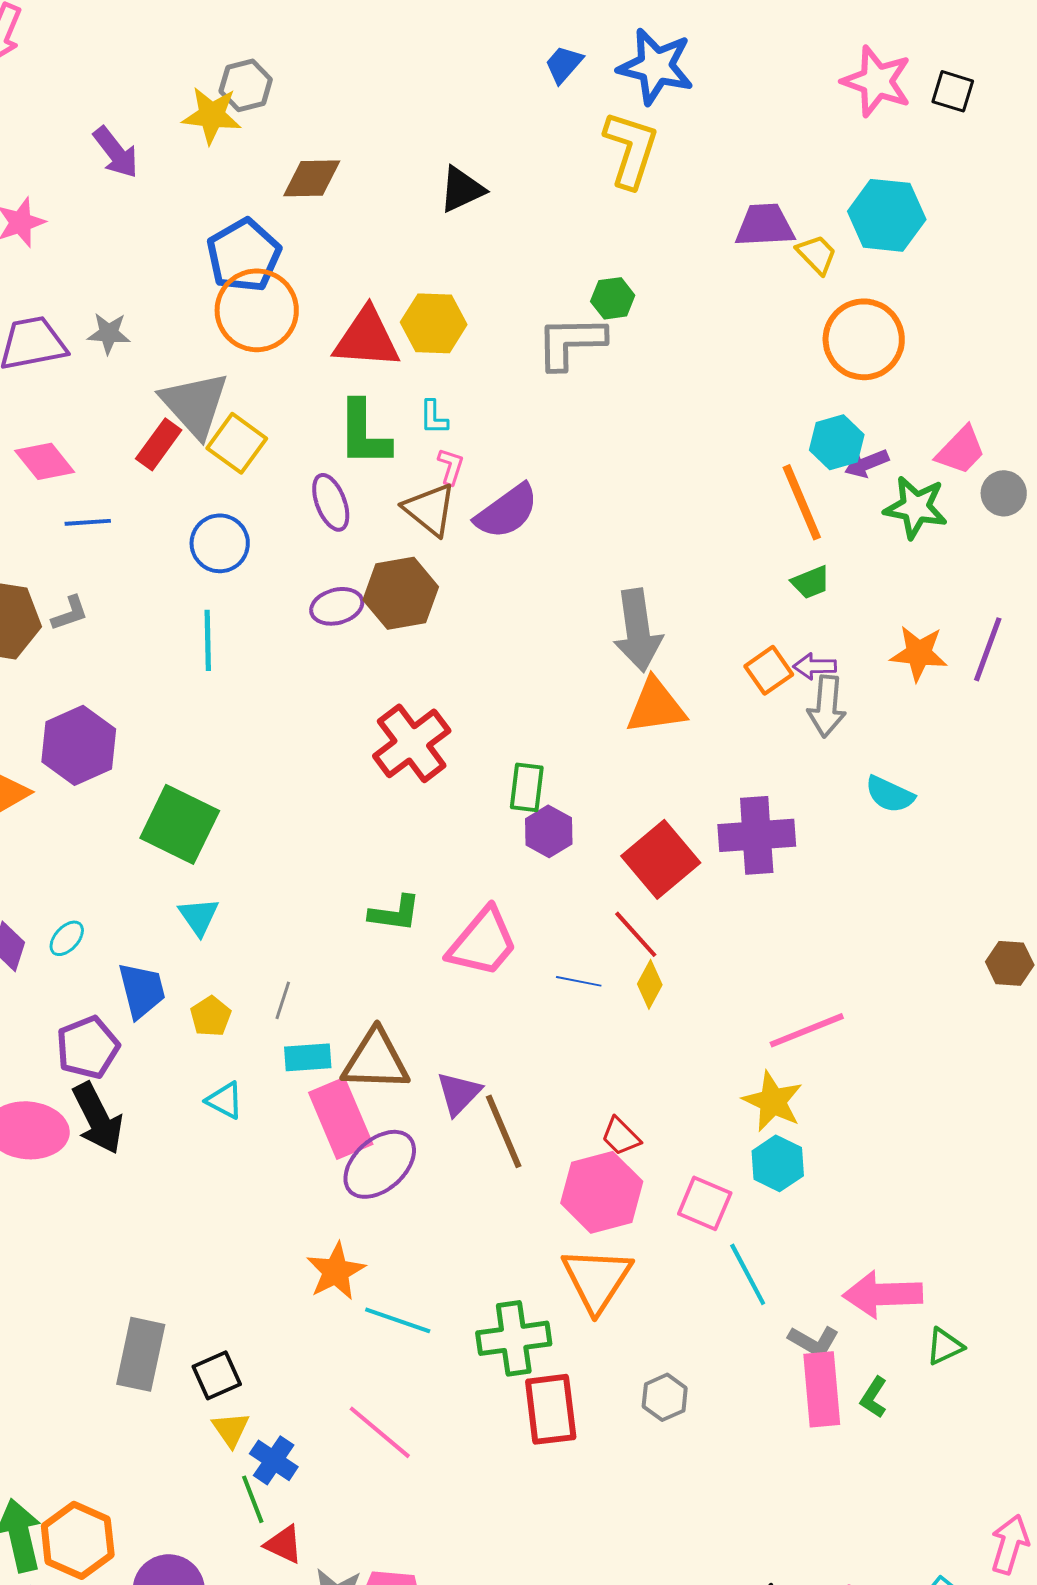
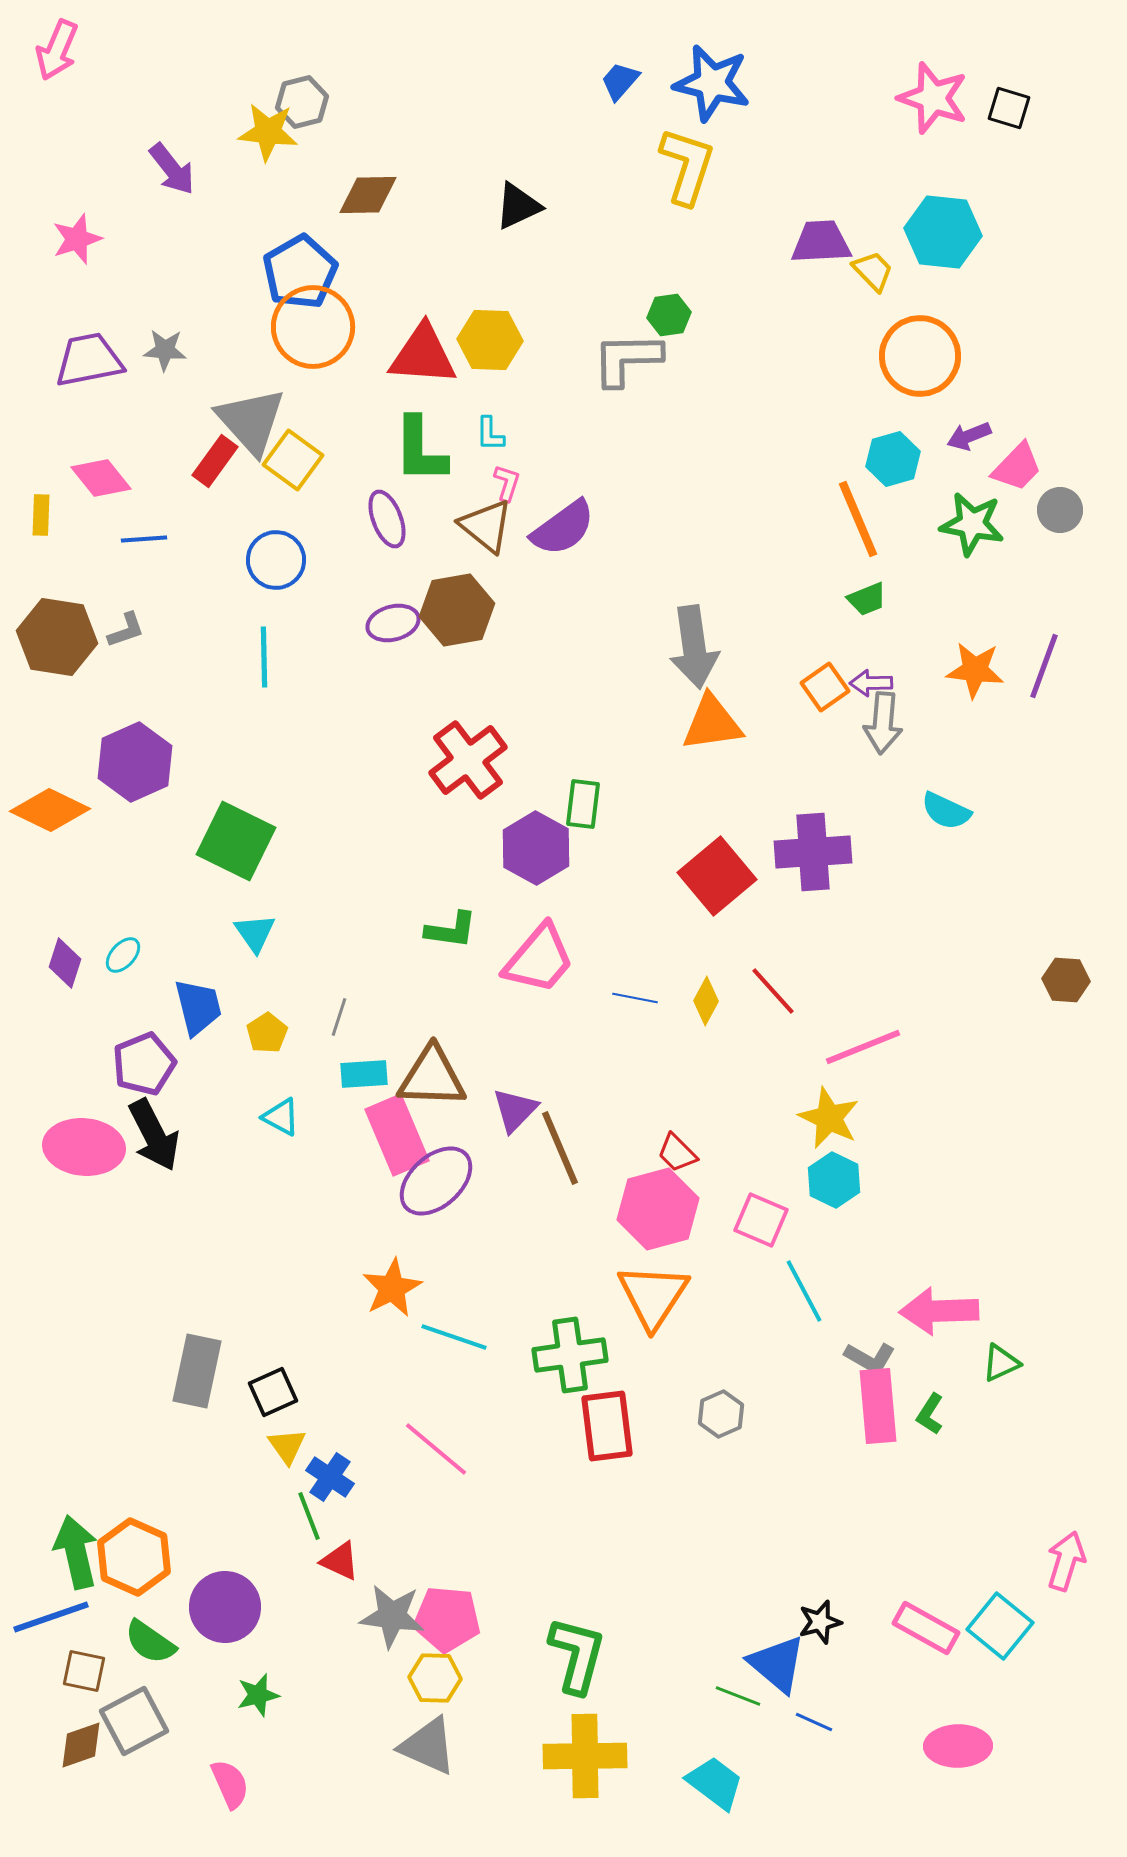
purple arrow: (867, 463) -> (969, 436), moved
purple hexagon: (549, 831) -> (536, 848), moved, size x1.4
red line: (636, 934) -> (773, 991), moved

